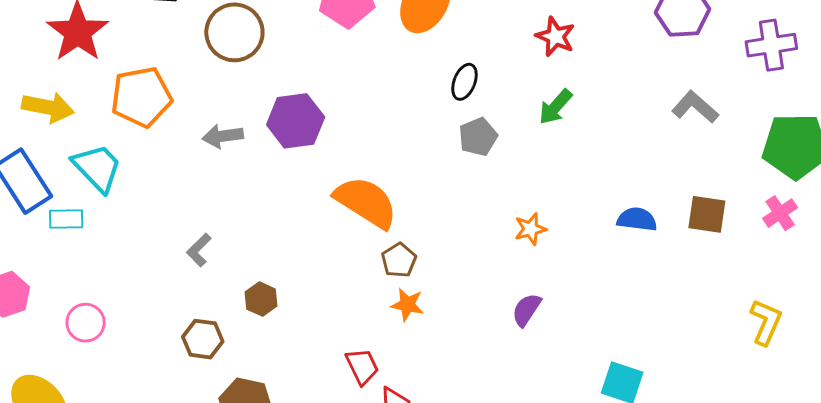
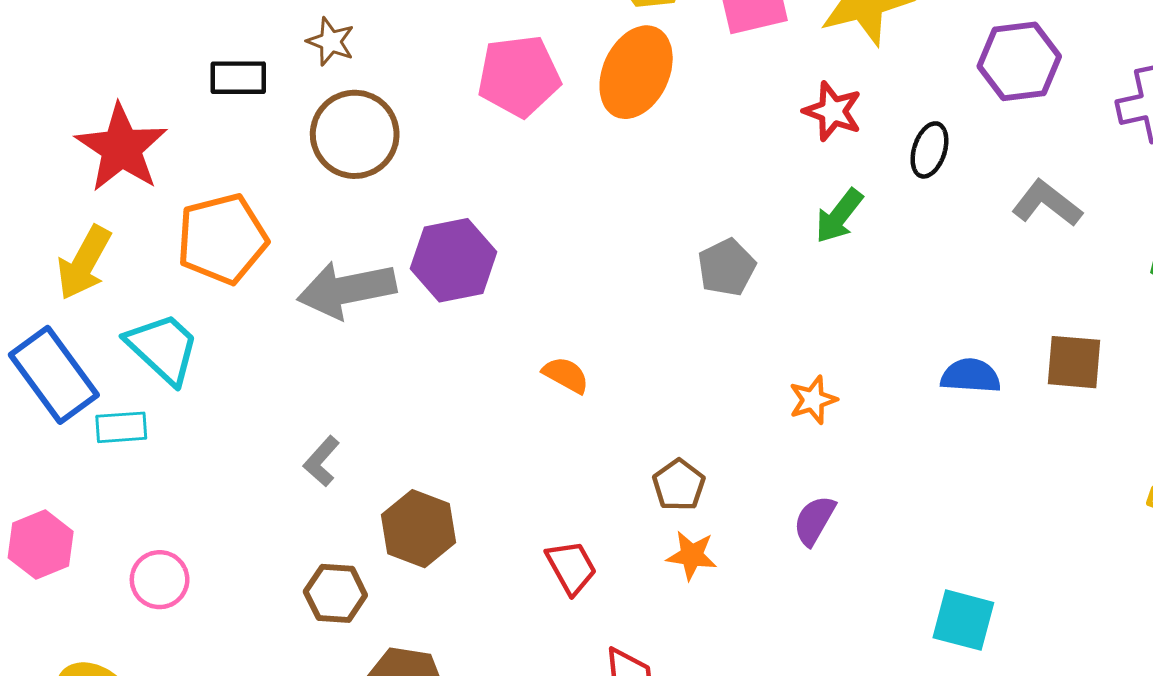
black ellipse: (464, 82) -> (929, 150), moved
yellow arrow: (48, 107) -> (84, 263), turned 111
gray arrow: (223, 136) -> (347, 290), size x1.6
orange semicircle: (366, 202) -> (566, 375), size x0.5
brown pentagon: (399, 260) -> (679, 485), moved
brown hexagon: (261, 299) -> (419, 529), size x1.5
orange star: (407, 305) -> (692, 555), moved
red trapezoid: (362, 366) -> (571, 567), moved

